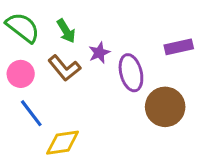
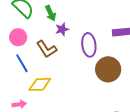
purple star: (99, 53) -> (62, 29), moved
brown L-shape: (64, 68) -> (47, 49), moved

